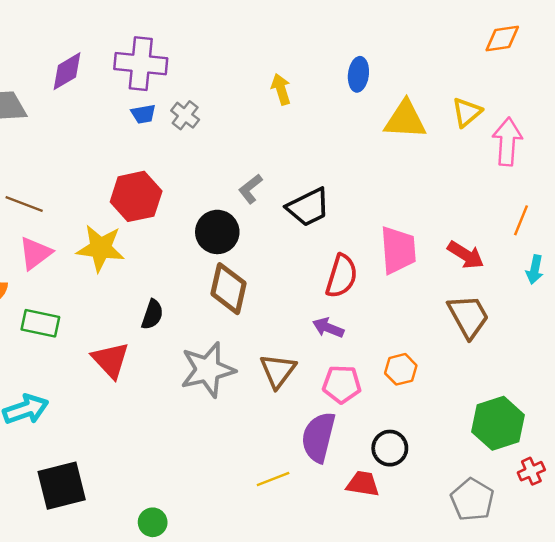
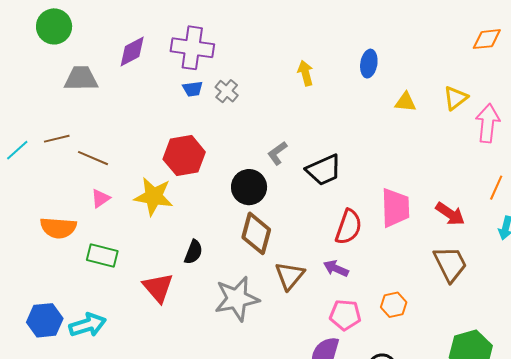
yellow triangle: (405, 120) -> (405, 102), size x0.6
pink triangle: (35, 253) -> (100, 198), size x0.7
brown triangle: (278, 371) -> (290, 276), moved

